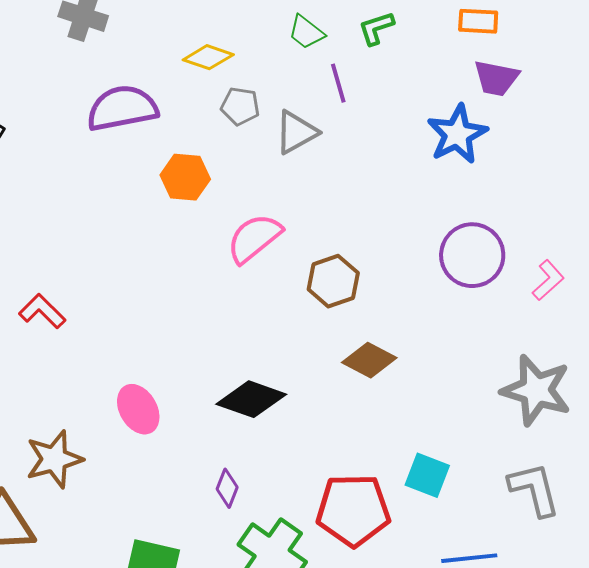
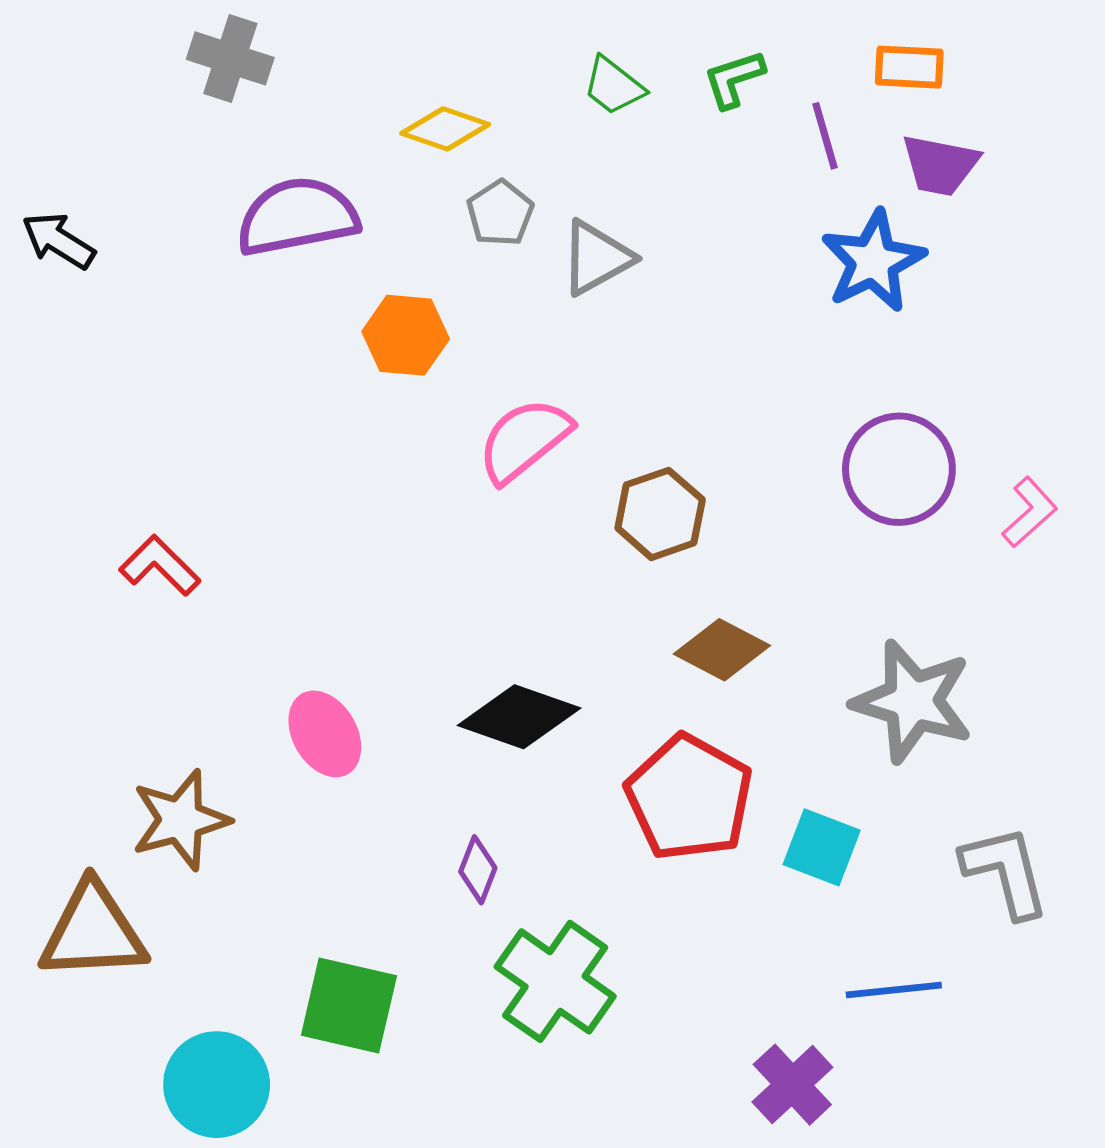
purple line: (338, 83) -> (825, 136), moved
gray pentagon: (240, 106) -> (500, 213), turned 30
gray star: (536, 390) -> (913, 701), moved
red pentagon: (353, 510) -> (689, 798), moved, turned 30

